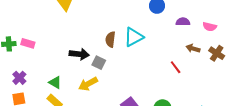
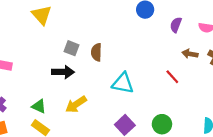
purple semicircle: (183, 22) -> (176, 25), turned -64
cyan triangle: (134, 37) -> (123, 83), moved, turned 45
gray square: (99, 63) -> (72, 48), moved

